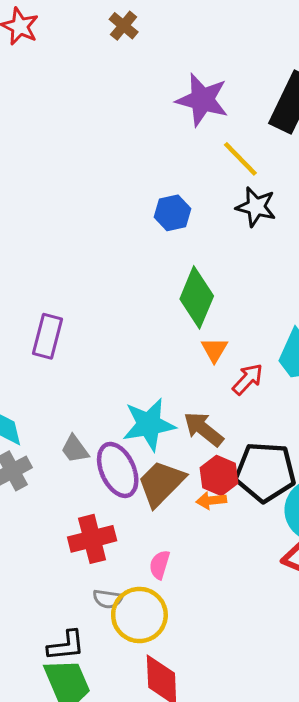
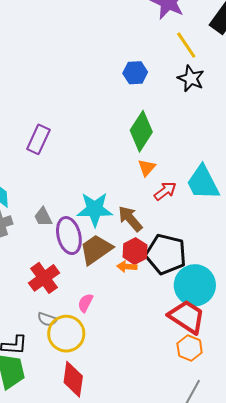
red cross: (92, 539) -> (44, 278), turned -32

